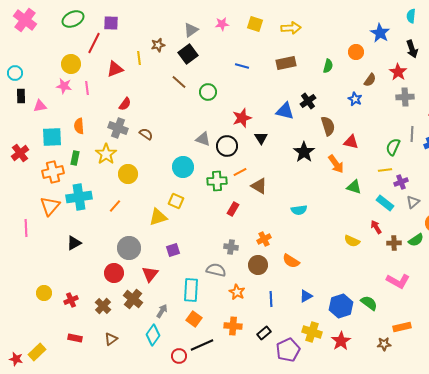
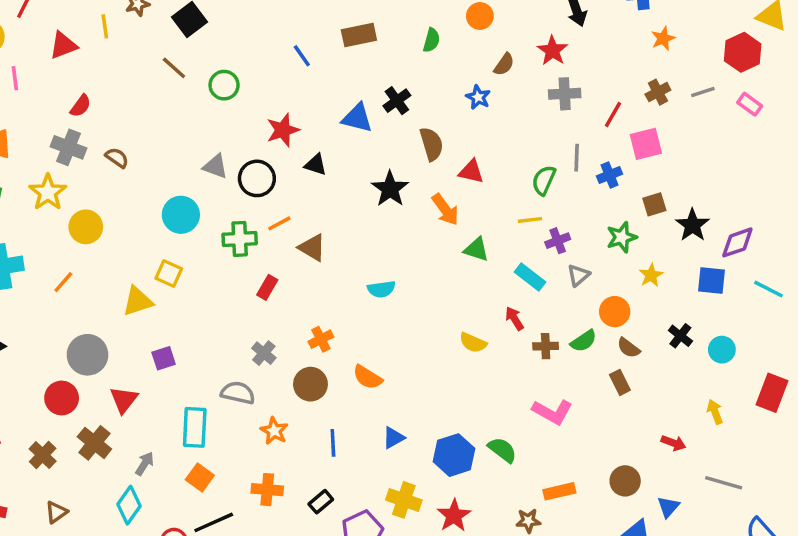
blue line: (242, 66) -> (302, 56), moved, turned 40
black triangle: (261, 138) -> (316, 165), turned -40
gray cross: (231, 247) -> (264, 353), turned 32

